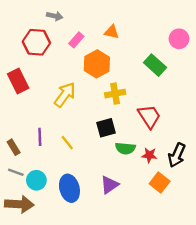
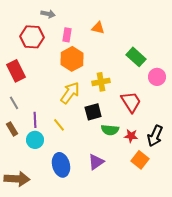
pink circle: (179, 39) -> (157, 77), moved
pink rectangle: (76, 40) -> (67, 35), turned -32
orange hexagon: (97, 64) -> (72, 59), moved
yellow arrow: (65, 95) -> (70, 93), moved
gray line: (16, 172) -> (14, 103), moved, turned 40
cyan circle: (36, 180) -> (35, 140), moved

